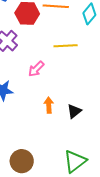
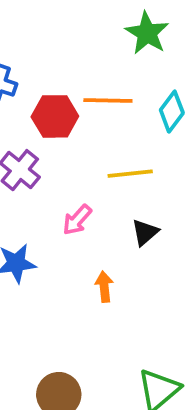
black triangle: (74, 111) -> (145, 232), moved

